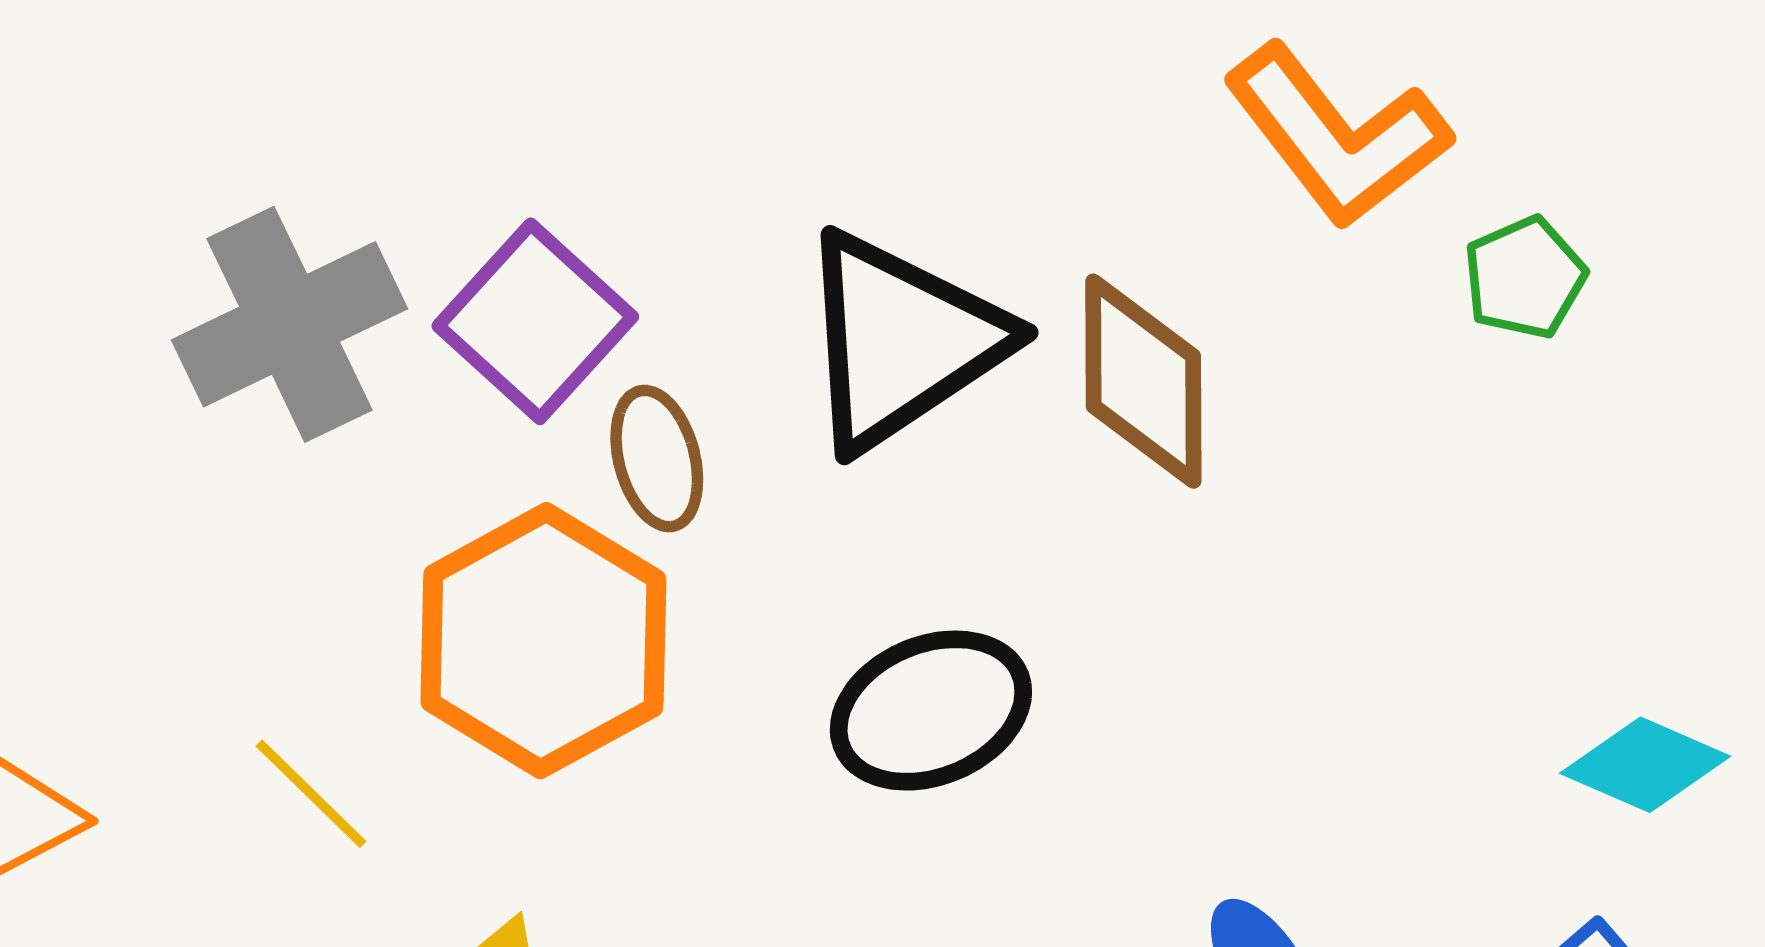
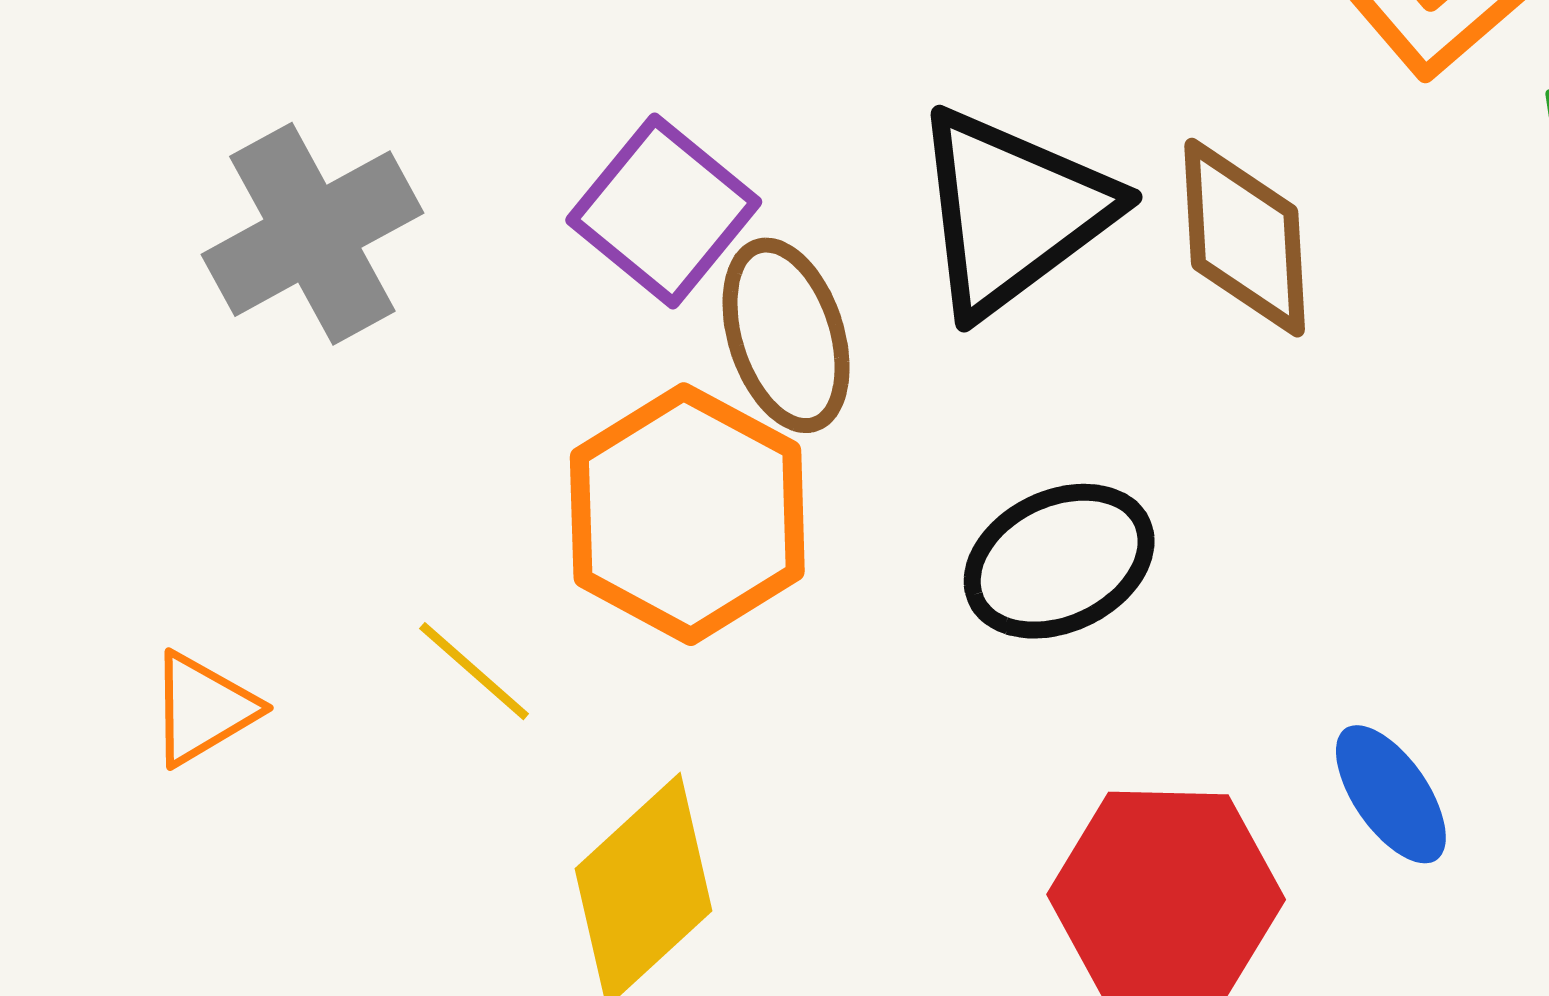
gray cross: (289, 324) -> (312, 234), moved
brown ellipse: (657, 459) -> (786, 335), size x1.4

